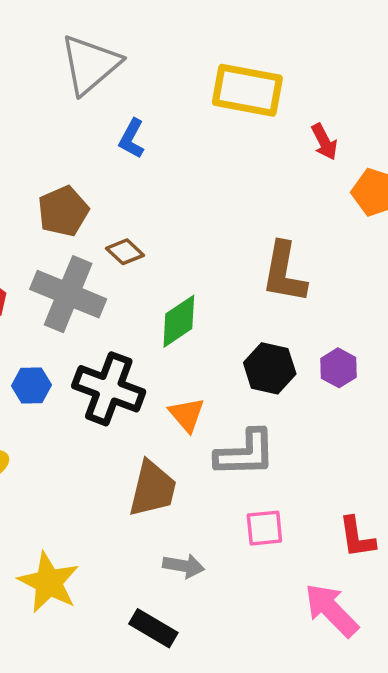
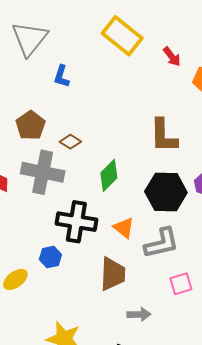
yellow rectangle: (247, 90) -> (122, 36), turned 39
black hexagon: (270, 368) -> (166, 192), size x1.4
blue hexagon: (31, 385) -> (50, 257), moved

